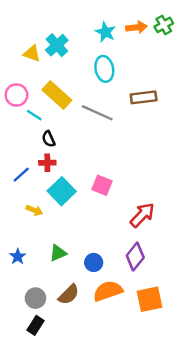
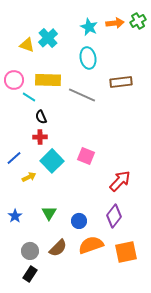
yellow rectangle: (57, 95) -> (48, 80), turned -40
blue line: (21, 175) -> (14, 158), moved
yellow arrow: (34, 210) -> (29, 177), turned -48
green triangle: (58, 253) -> (49, 213), turned -35

